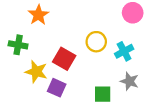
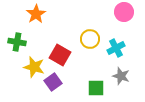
purple square: (57, 88) -> (53, 82), turned 30

